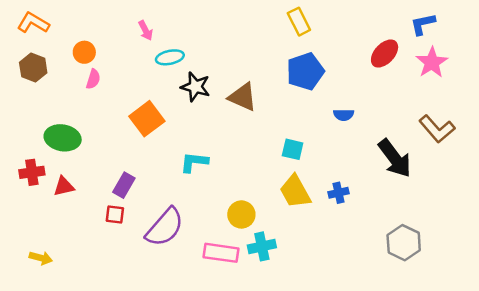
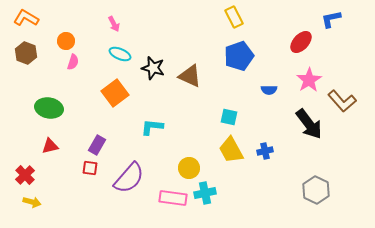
cyan ellipse: (170, 57) -> (120, 54), moved, turned 35
pink star: (432, 62) -> (309, 80), moved
red cross: (32, 172) -> (25, 175), moved, turned -36

